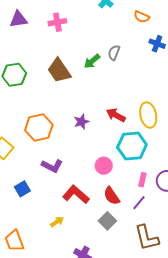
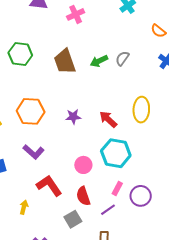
pink cross: (57, 22) -> (76, 14), turned -30
yellow ellipse: (148, 115) -> (141, 110), moved
yellow arrow: (57, 222) -> (24, 207), turned -56

